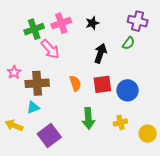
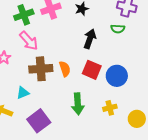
green semicircle: (128, 43) -> (118, 29), turned 56
pink arrow: (50, 49) -> (29, 41), moved
brown cross: (37, 83) -> (41, 69), moved
red square: (102, 84) -> (92, 70), turned 30

